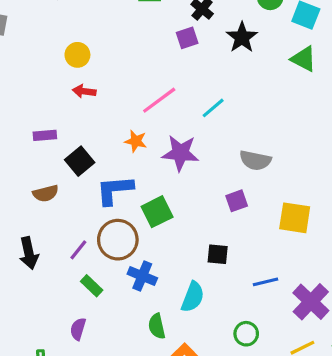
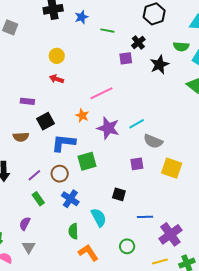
cyan line: (213, 108) -> (137, 124), moved
yellow square: (295, 218) -> (172, 168), moved
brown circle: (118, 240) -> (60, 174), size x0.7
cyan semicircle: (193, 297) -> (99, 218), turned -60

